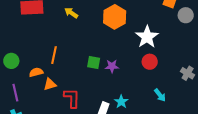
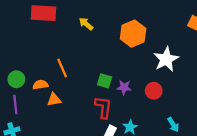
orange line: (54, 55) -> (62, 68), turned -42
green circle: (11, 61) -> (16, 79), moved
red circle: (150, 62) -> (154, 91), moved
red L-shape: (72, 98) -> (103, 107), moved

